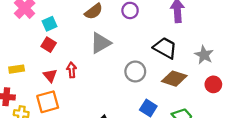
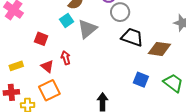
cyan square: (50, 24) -> (67, 21), moved
black trapezoid: (165, 48) -> (132, 37), moved
gray circle: (135, 72) -> (120, 12), moved

